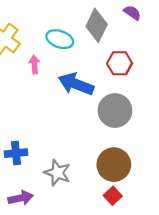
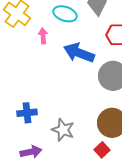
red square: (113, 196) -> (102, 150), moved

